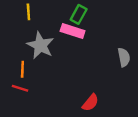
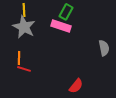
gray star: (40, 45) -> (24, 27), moved
red line: (20, 88) -> (24, 69), moved

